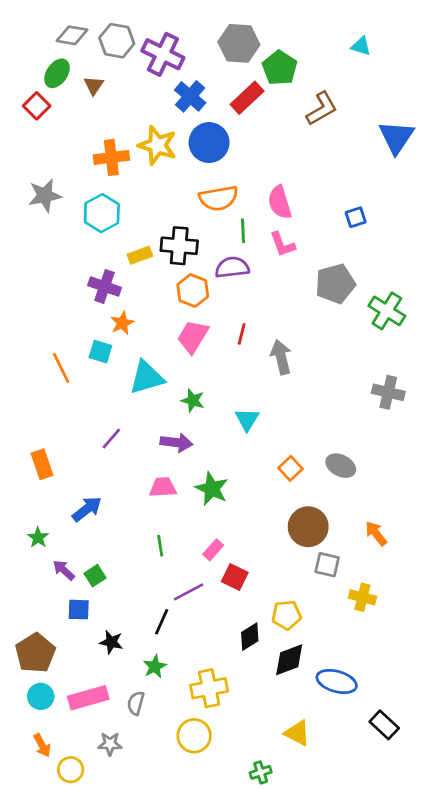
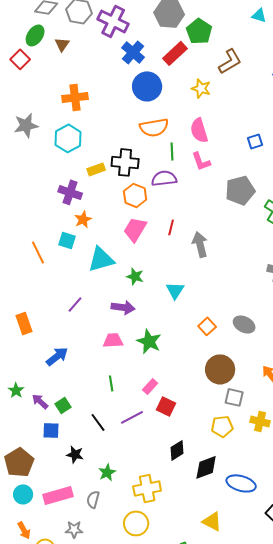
yellow star: (157, 145) -> (201, 88), moved, size x0.7
green star: (38, 538) -> (16, 390), moved
yellow pentagon: (286, 615) -> (222, 426), moved
black line: (162, 622) -> (98, 422), moved, turned -60

